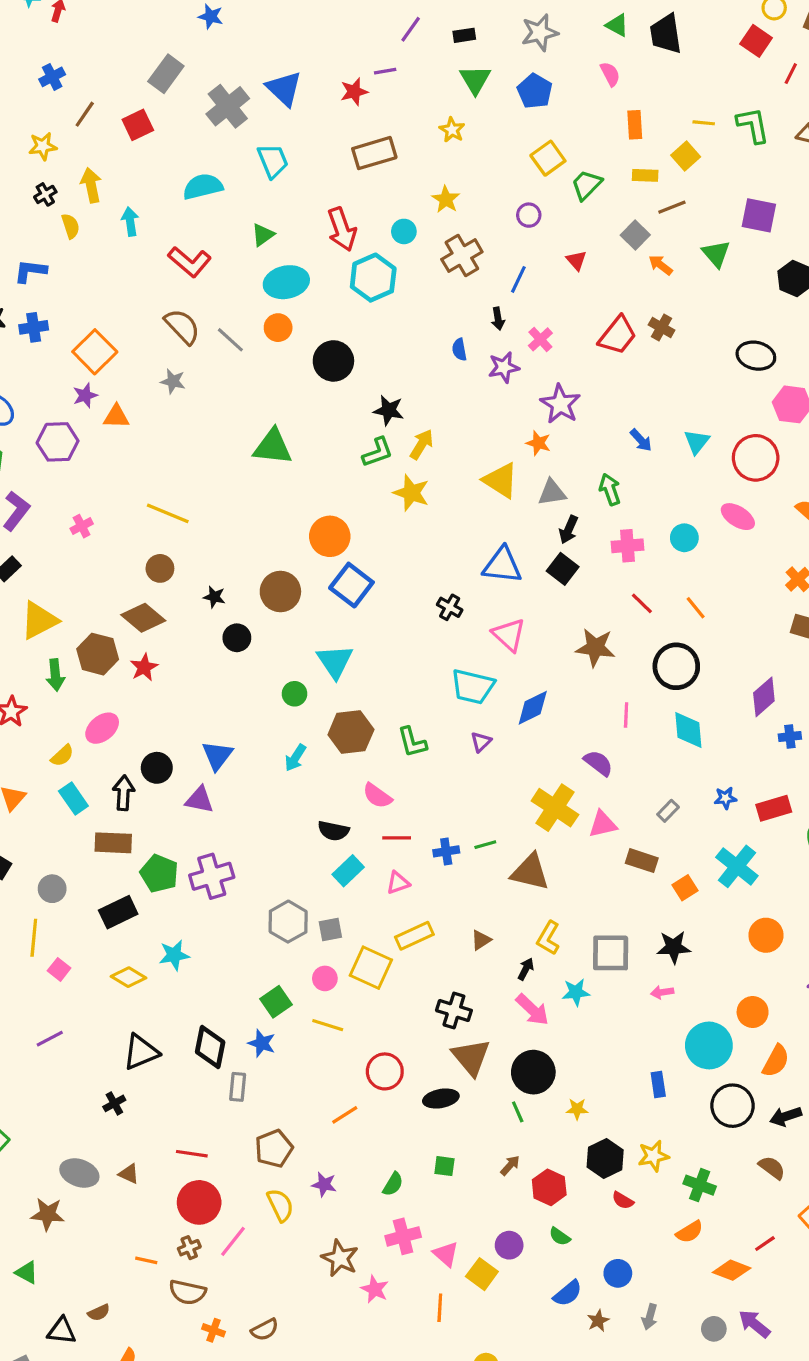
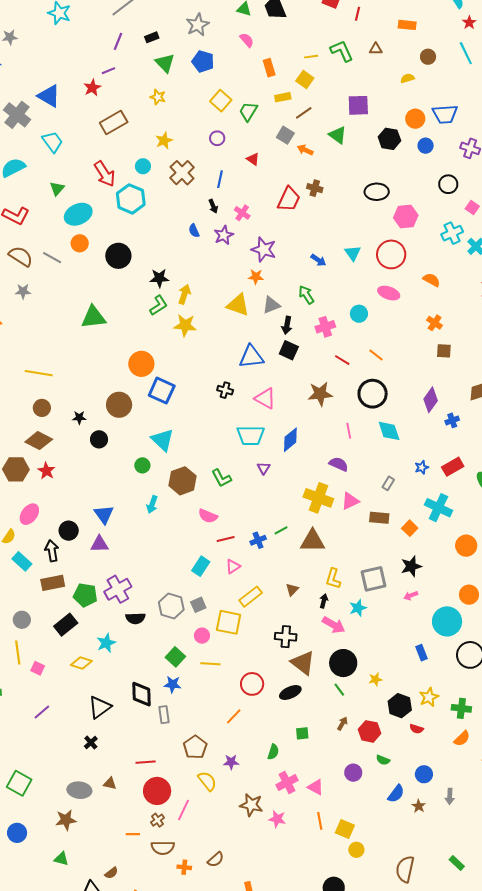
yellow star: (446, 199) -> (164, 141), turned 30
black semicircle: (333, 831) -> (135, 618), moved
yellow square: (482, 1274) -> (345, 829), moved

